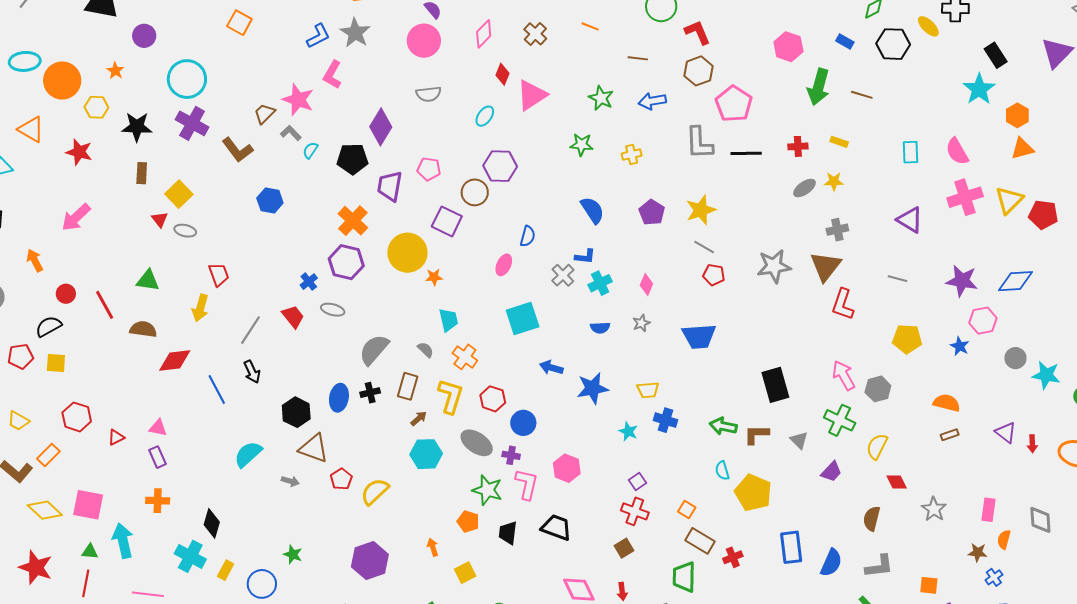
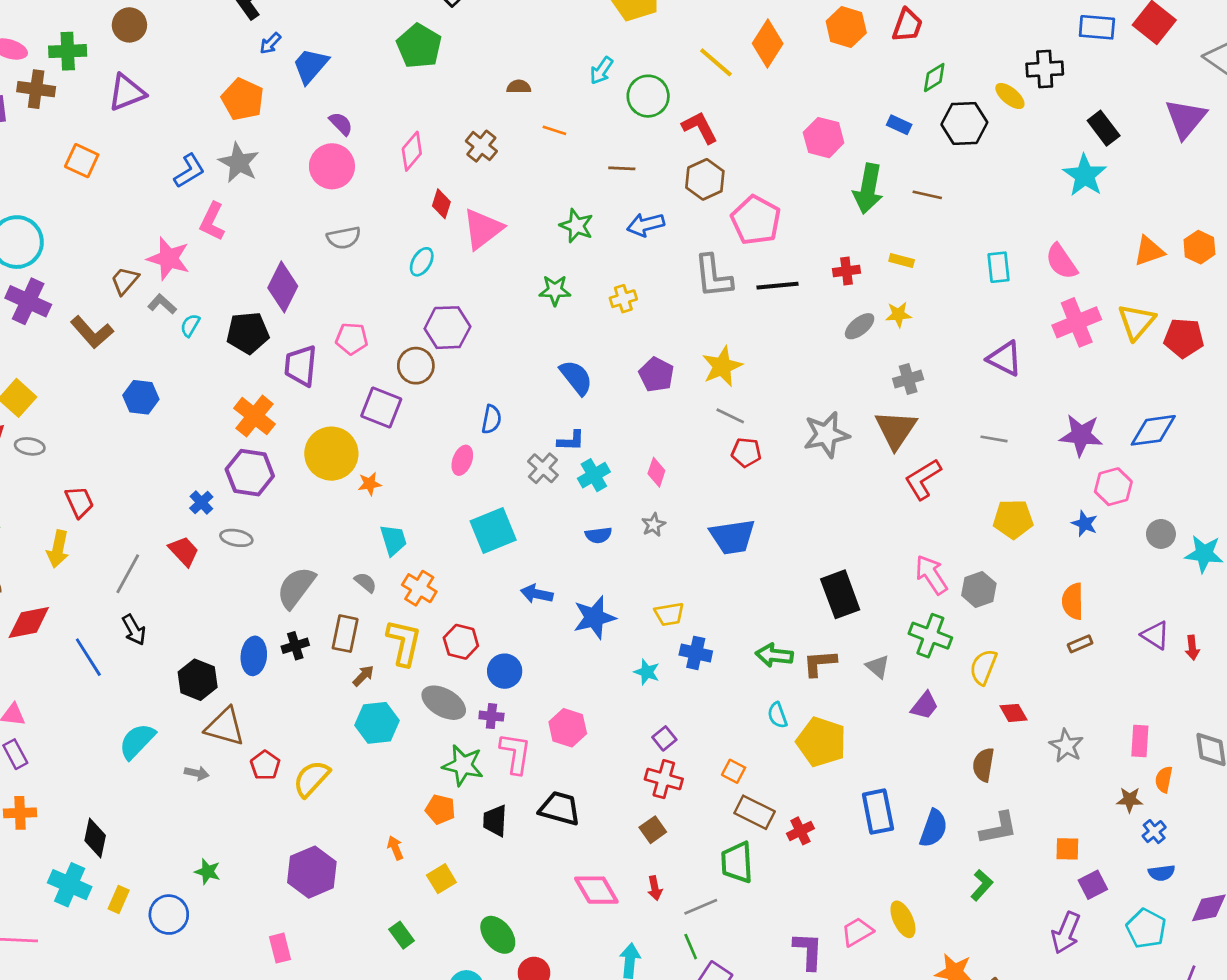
orange hexagon: (1017, 115) -> (1199, 247), moved
red L-shape: (843, 304) -> (923, 479), turned 44
orange semicircle: (947, 403) -> (1073, 601), turned -100

